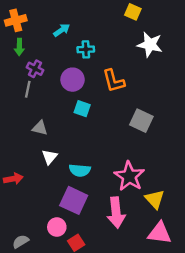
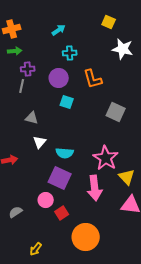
cyan arrow: (62, 30) -> (59, 30), moved
green arrow: (19, 47) -> (15, 51), turned -96
purple cross: (35, 69) -> (28, 69), turned -32

